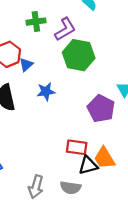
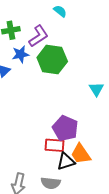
blue star: (46, 92) -> (21, 54), moved
purple pentagon: (101, 109) -> (65, 128), moved

